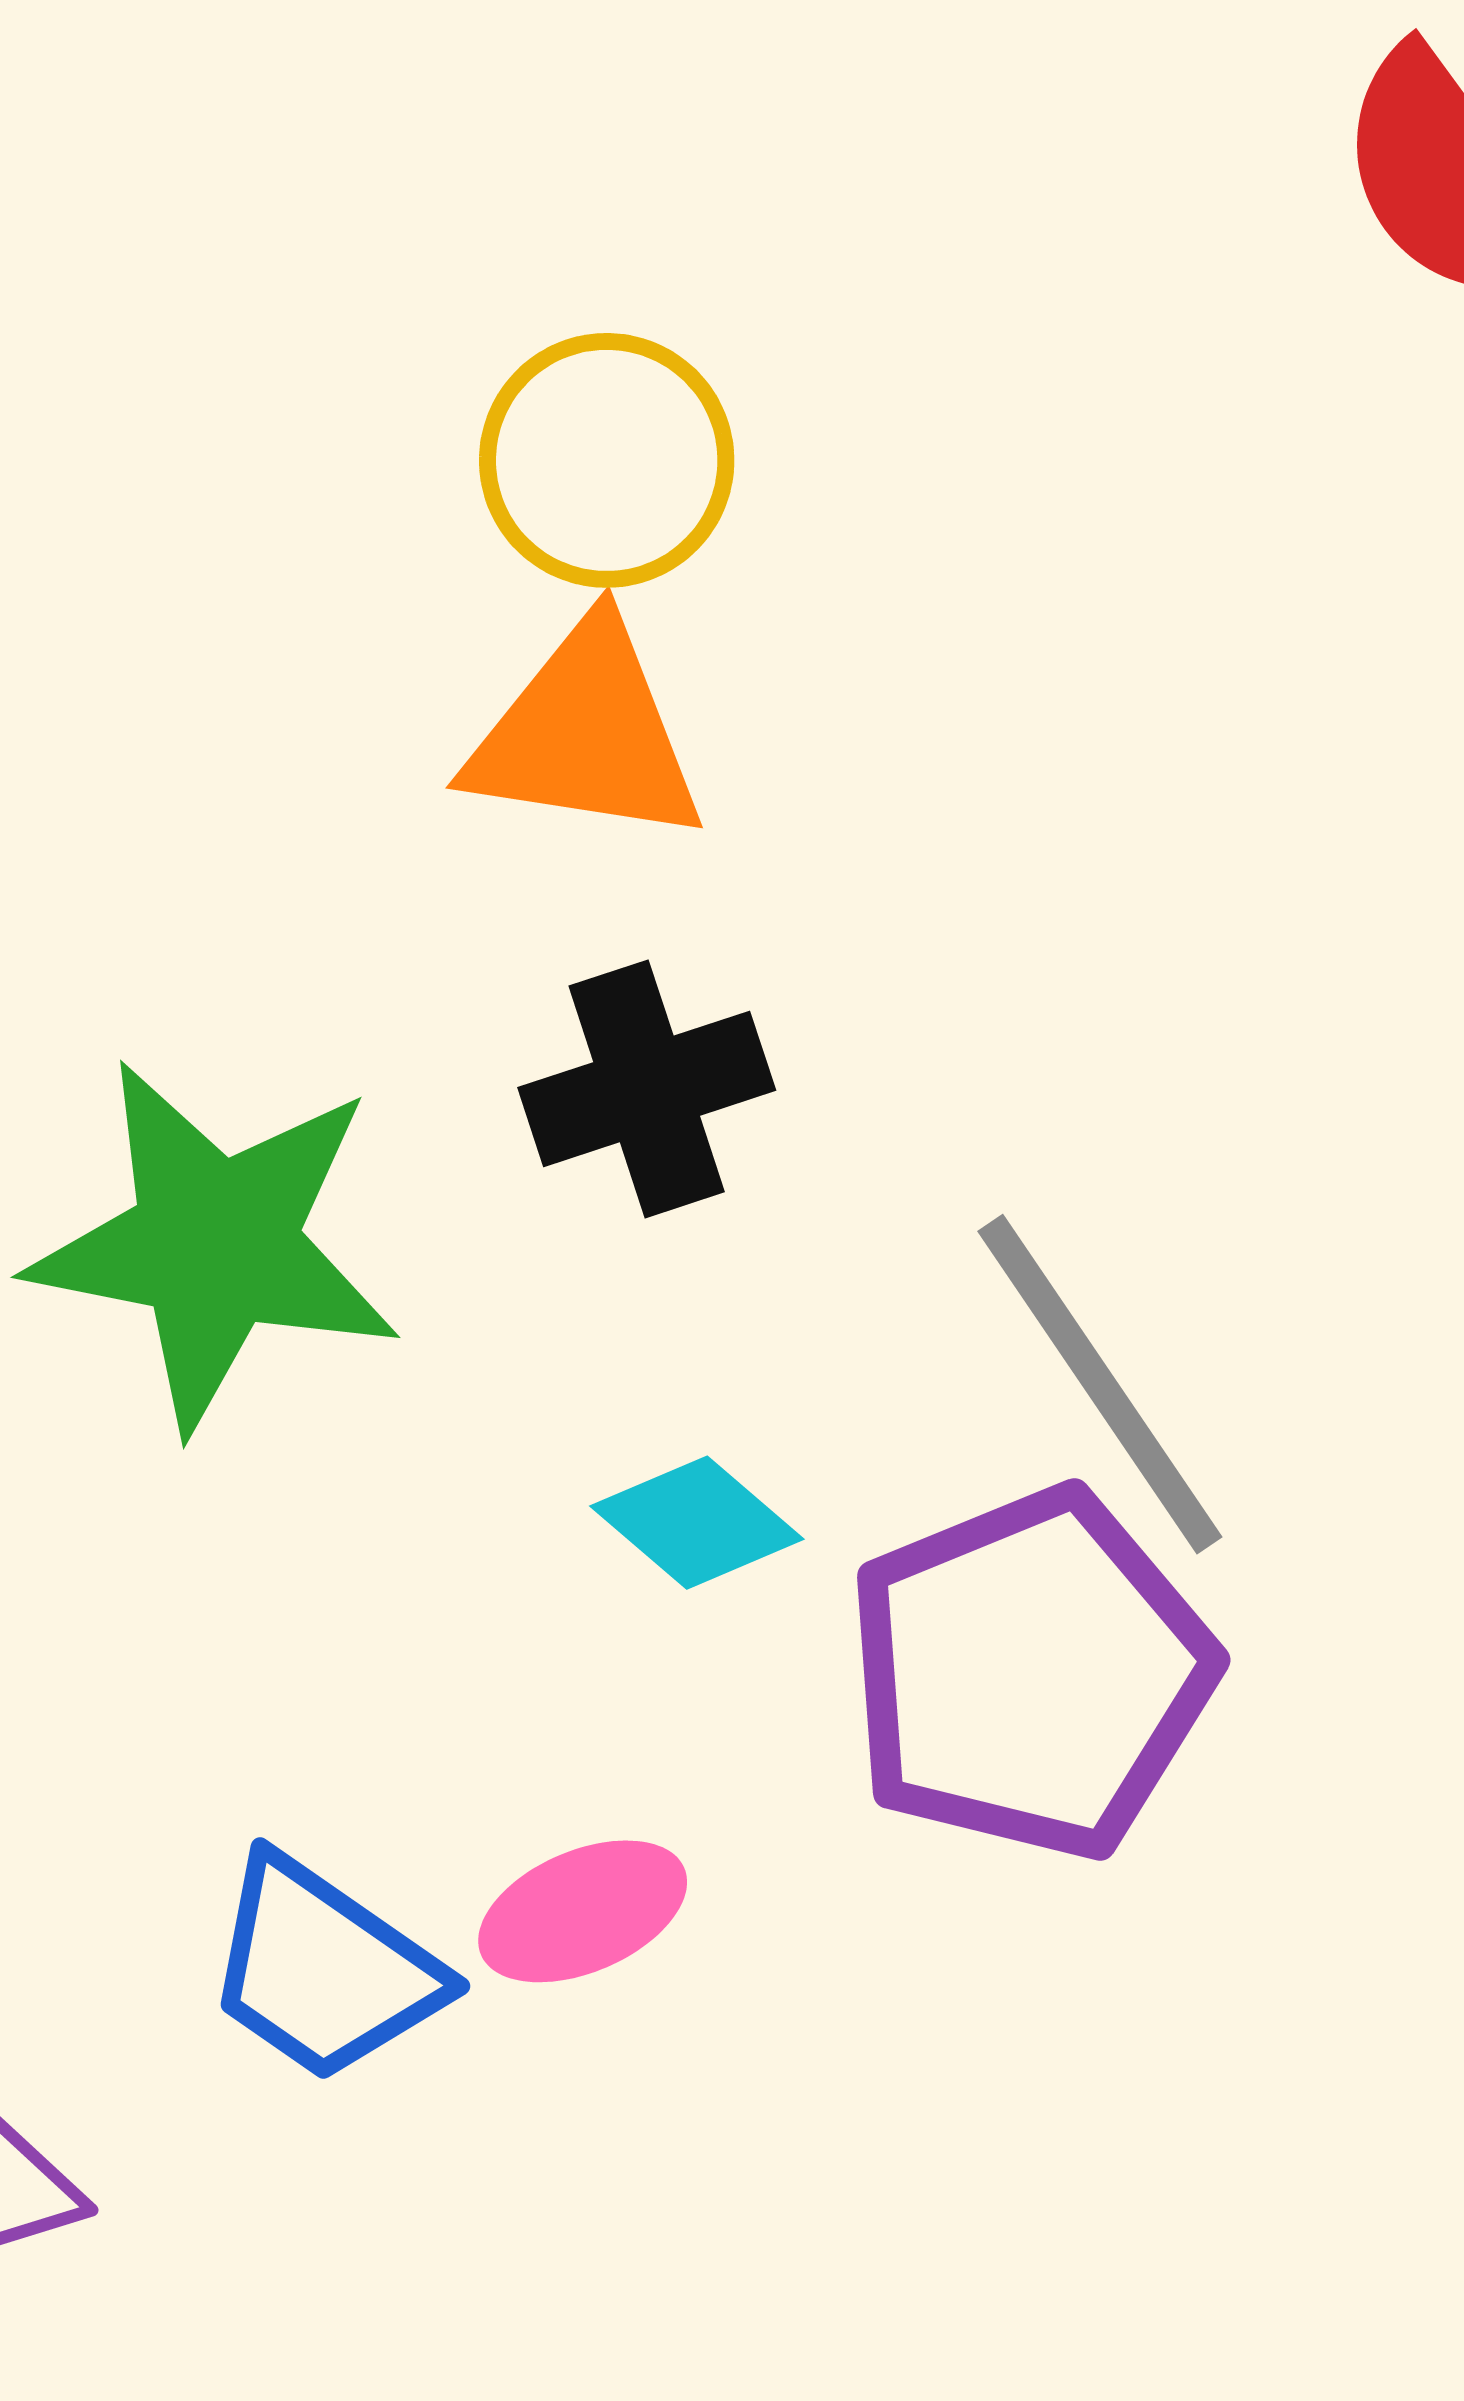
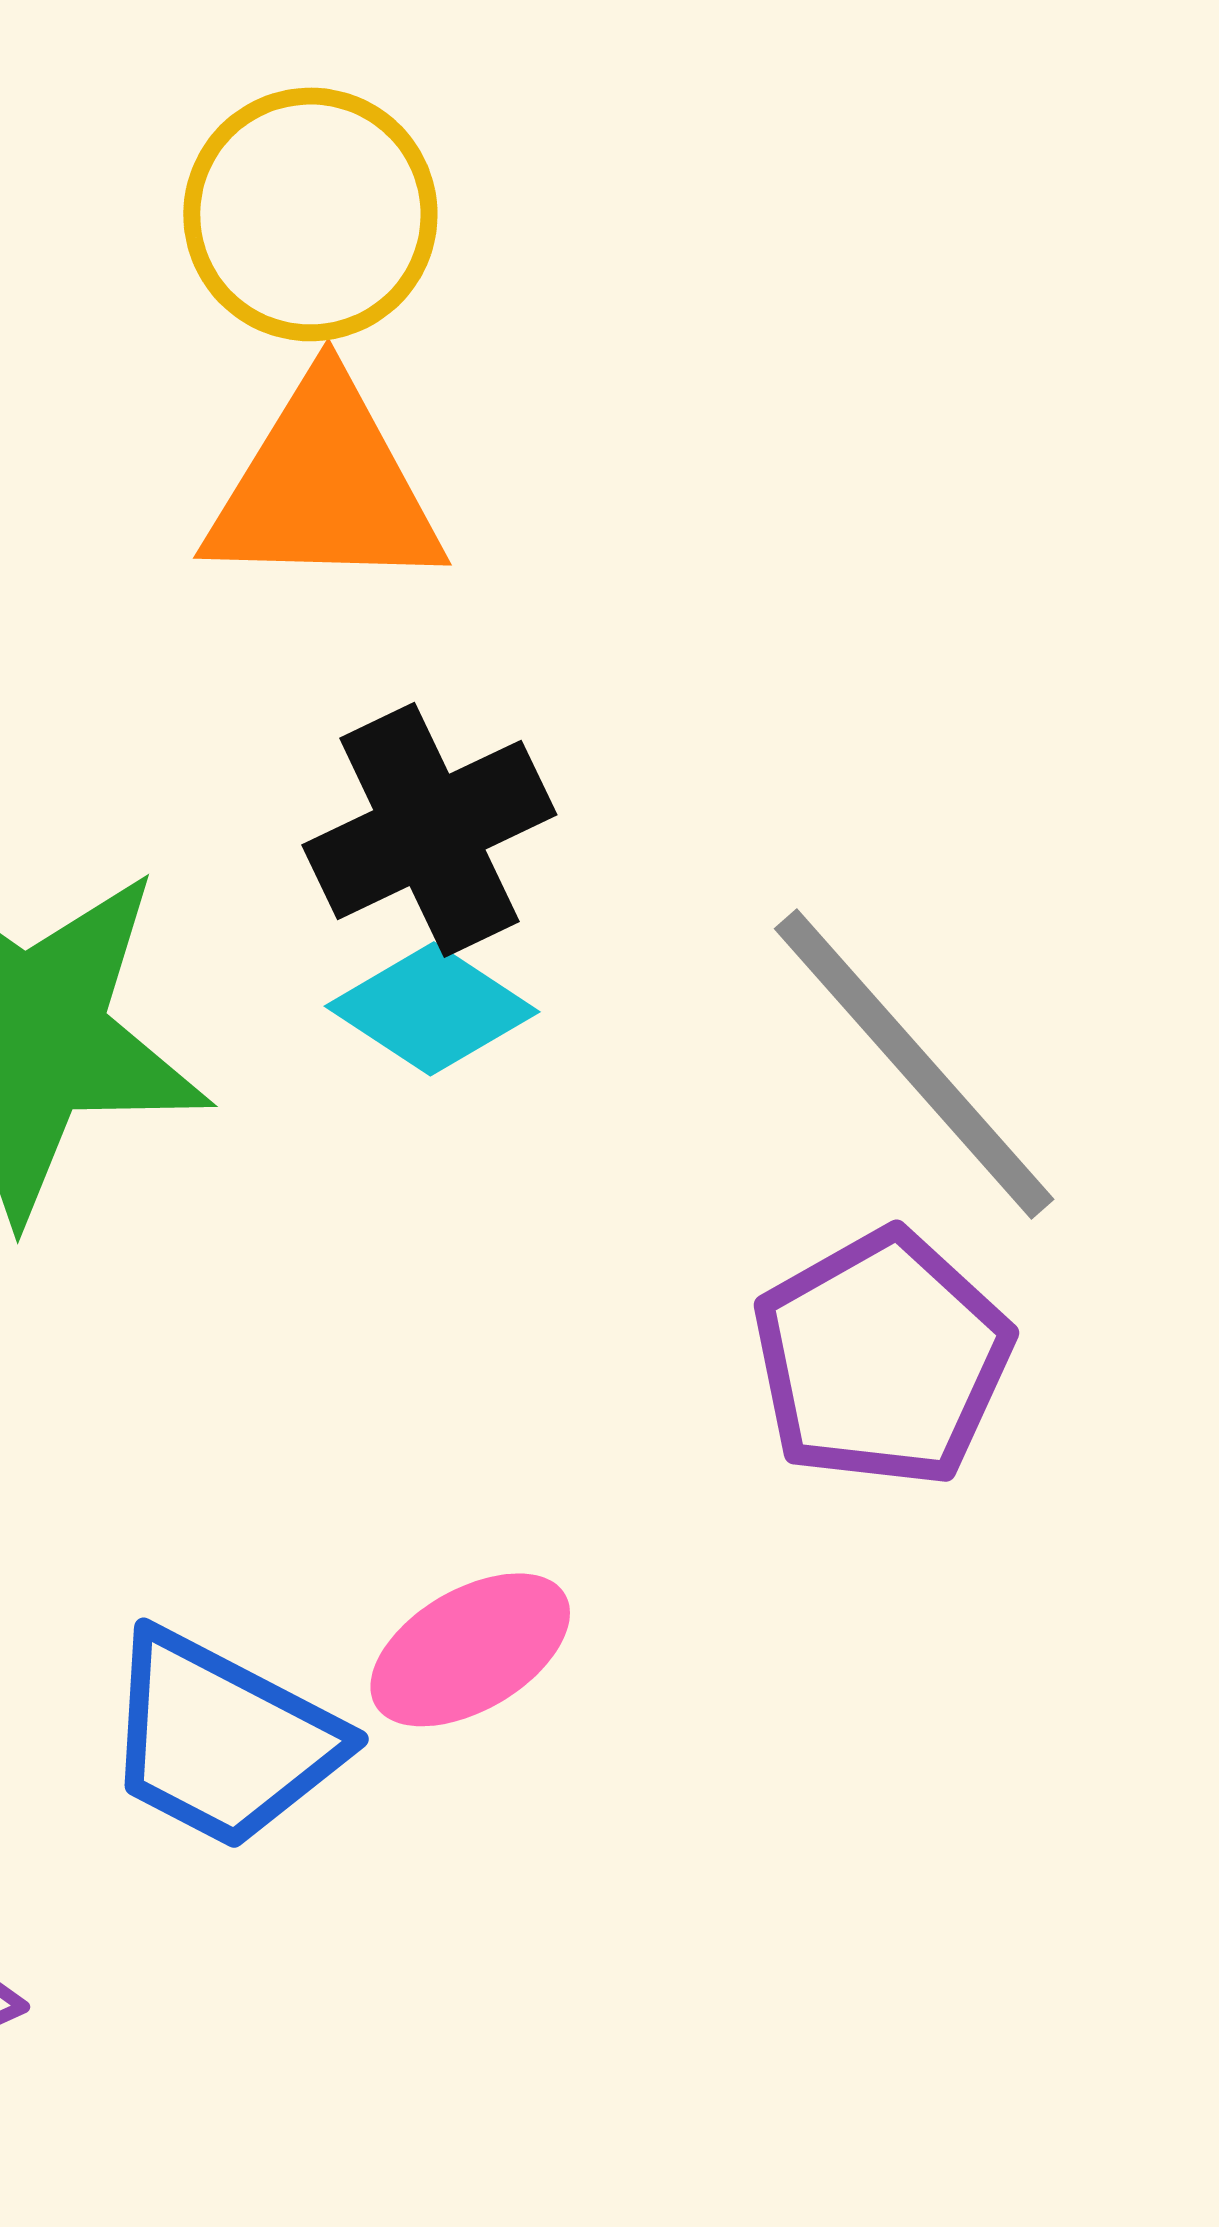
cyan diamond: (697, 1523) -> (432, 1009), moved
purple pentagon: (1030, 1674) -> (882, 1359), size x0.7

